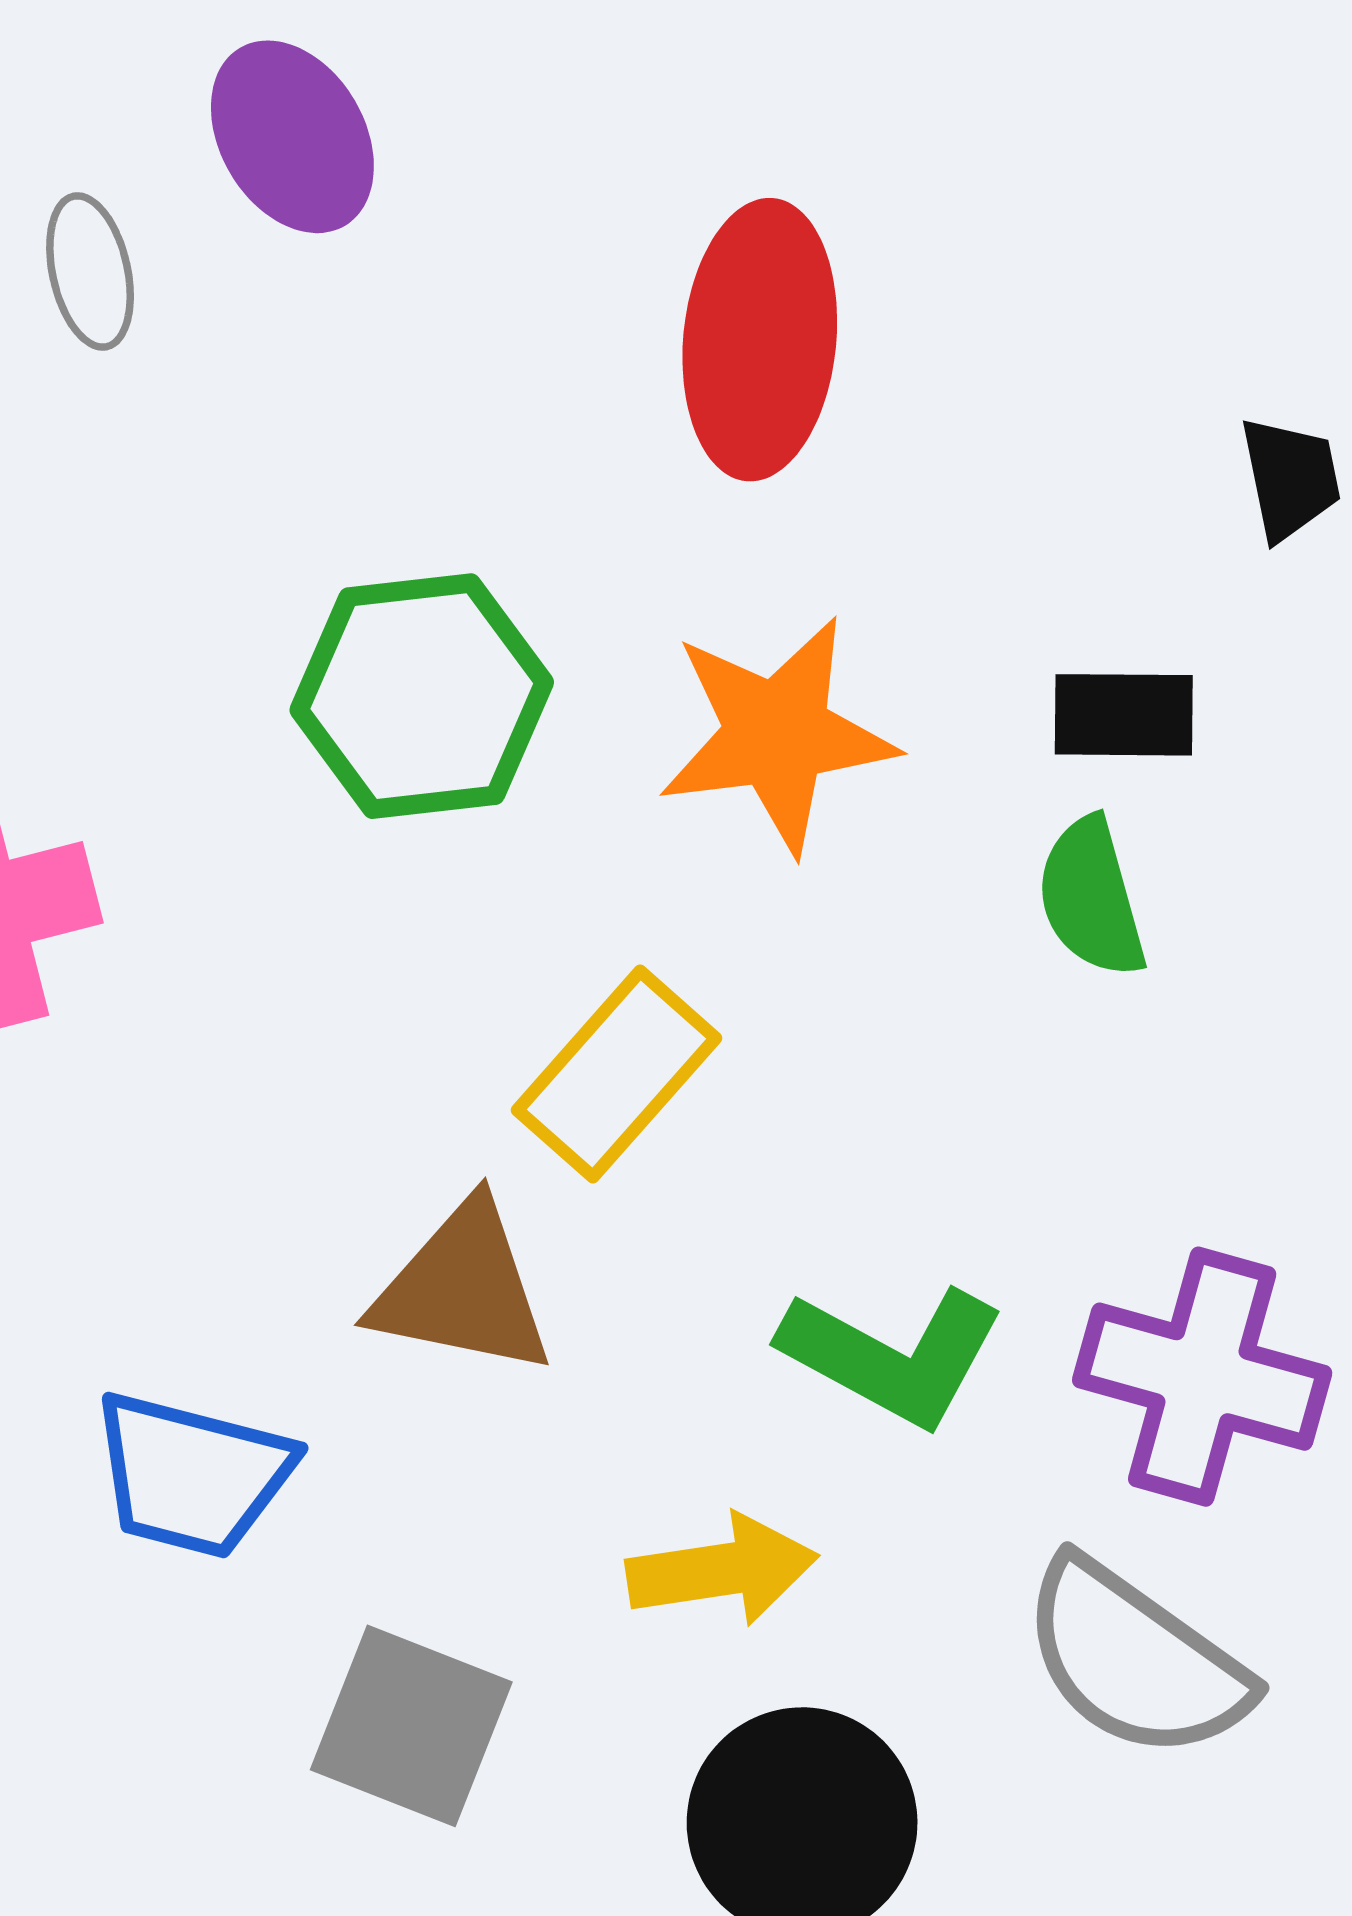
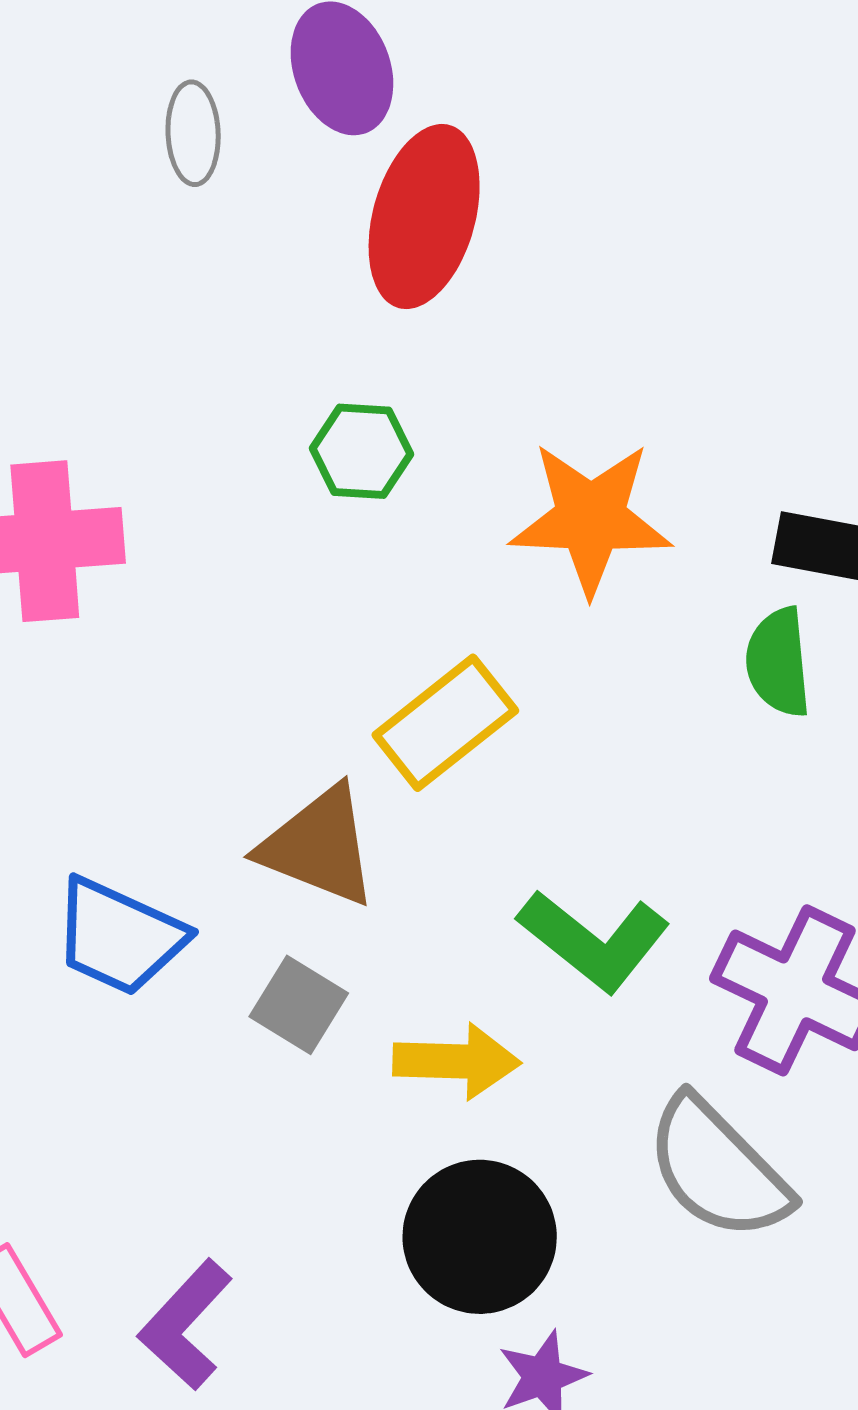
red ellipse: (760, 340) -> (424, 217), moved
green hexagon: (422, 696) -> (361, 451), size x0.6
gray square: (411, 1726) -> (299, 1005), moved, size x0.7

